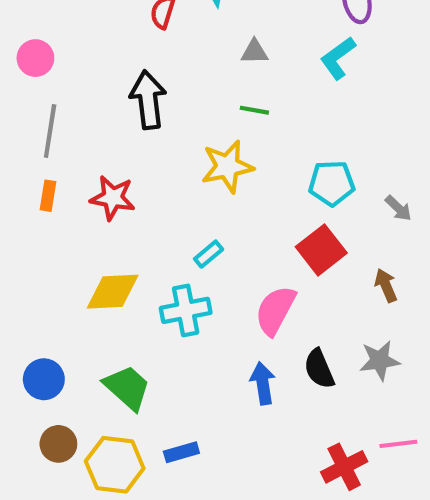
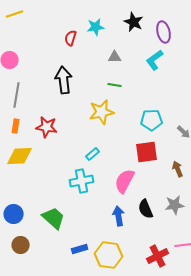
red square: (321, 250) -> (147, 152), turned 30
yellow diamond: (113, 292) -> (20, 156), moved
yellow hexagon: (115, 465) -> (109, 255), moved

